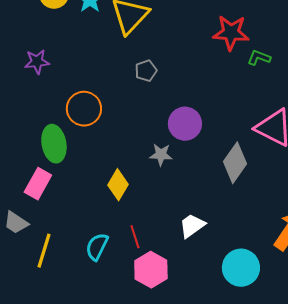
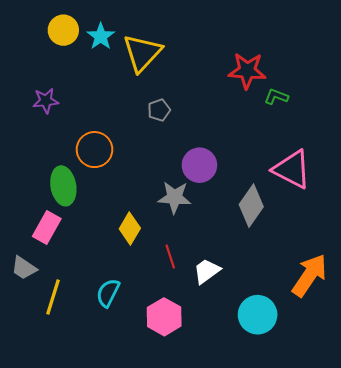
gray star: (161, 155) -> (174, 197), size x1.4
red line: (135, 237) -> (170, 257), moved

